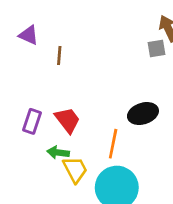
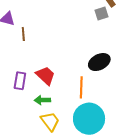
brown line: (59, 56) -> (23, 34), moved
yellow trapezoid: (75, 170) -> (50, 121), moved

